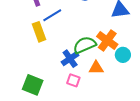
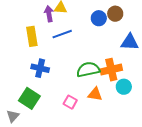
yellow rectangle: (39, 32) -> (32, 36), moved
orange cross: (107, 40) -> (111, 70), turned 30
blue cross: (70, 59) -> (40, 68), moved, turned 36

